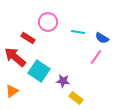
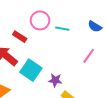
cyan line: (78, 32) -> (62, 29), moved
blue semicircle: (102, 38) -> (95, 26), moved

